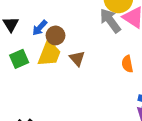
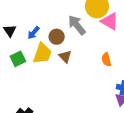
gray arrow: (110, 21) -> (77, 25), moved
brown circle: (56, 35) -> (57, 37), moved

